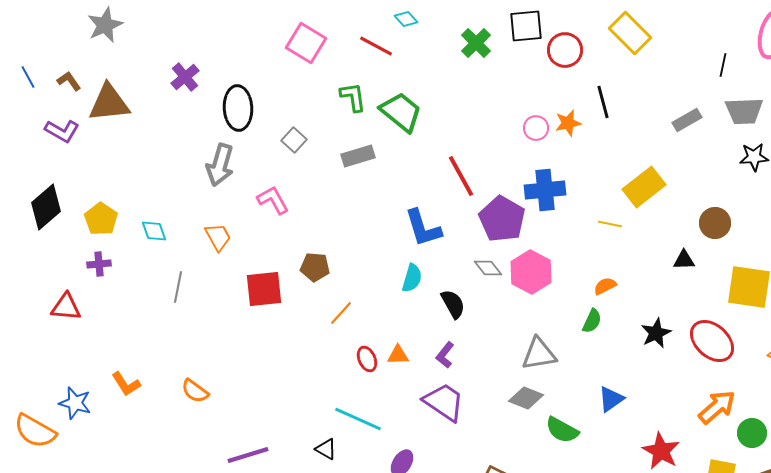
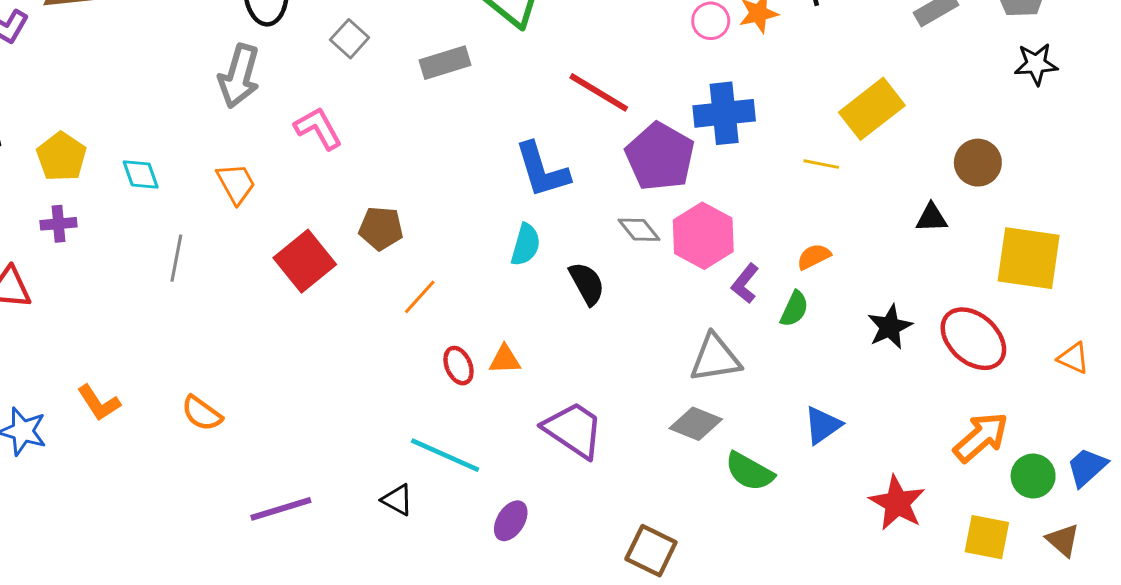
red line: (461, 176) -> (599, 92), turned -30
red square: (264, 289) -> (305, 261), turned -33
purple L-shape: (445, 355) -> (745, 283), moved

